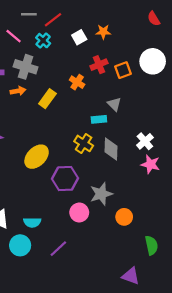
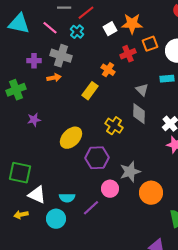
orange star: (103, 32) -> (132, 24), size x1.5
orange square: (123, 70) -> (150, 44), moved
yellow rectangle: (47, 99) -> (90, 91), moved
cyan rectangle: (99, 119) -> (167, 79), moved
gray diamond: (111, 149) -> (139, 114), moved
orange circle: (124, 217) -> (151, 193), size x1.5
purple line: (58, 249) -> (91, 208), moved

